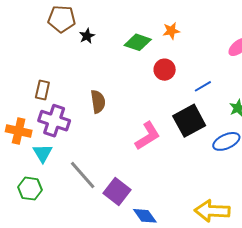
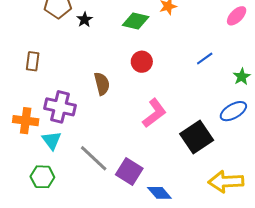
red circle: (165, 70) -> (142, 62), moved
brown rectangle: (42, 90) -> (33, 61), moved
black square: (189, 121) -> (197, 137), moved

